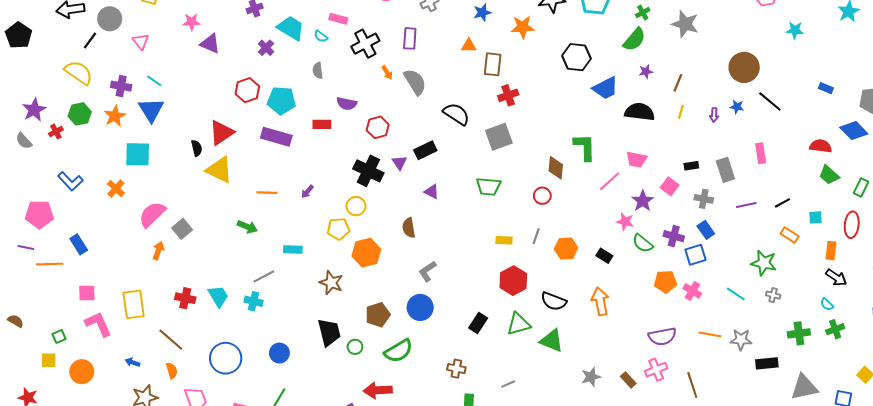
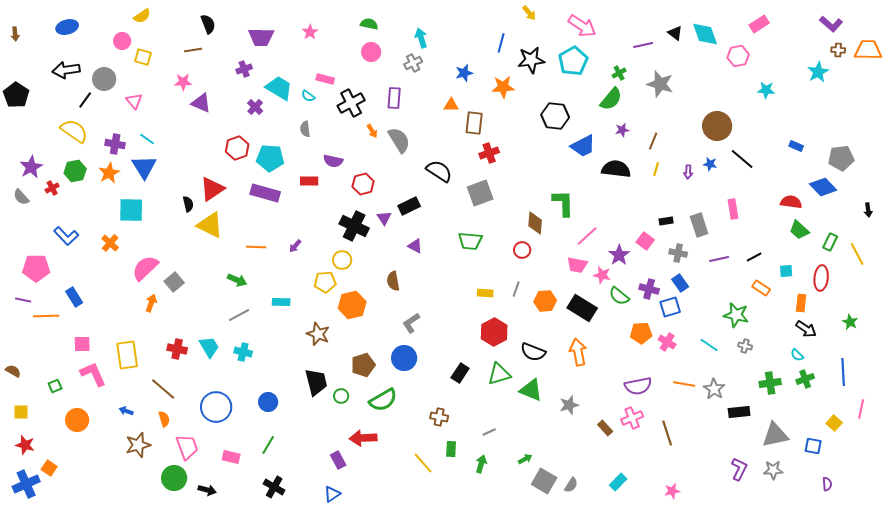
pink trapezoid: (636, 160) -> (577, 265), moved
black rectangle: (604, 256) -> (582, 308), size x1.8
gray line: (264, 276) -> (239, 315), moved
gray star: (741, 340) -> (714, 389), turned 30
yellow square: (49, 360) -> (21, 412), moved
gray star: (591, 377) -> (569, 405), moved

